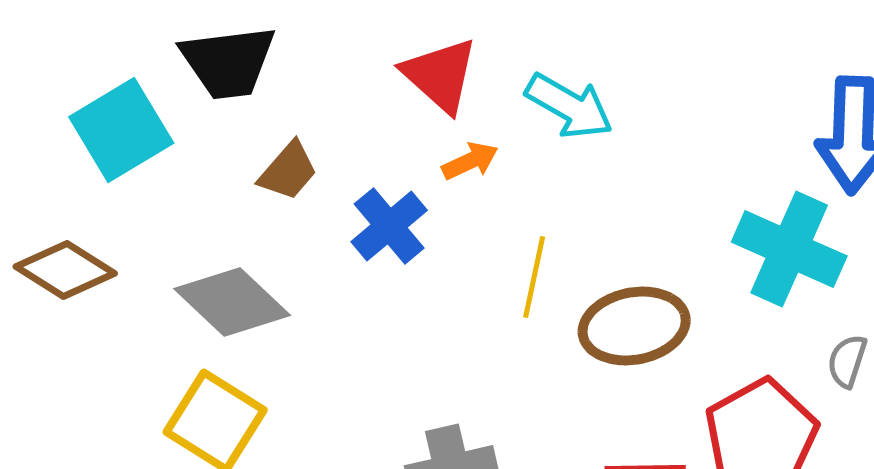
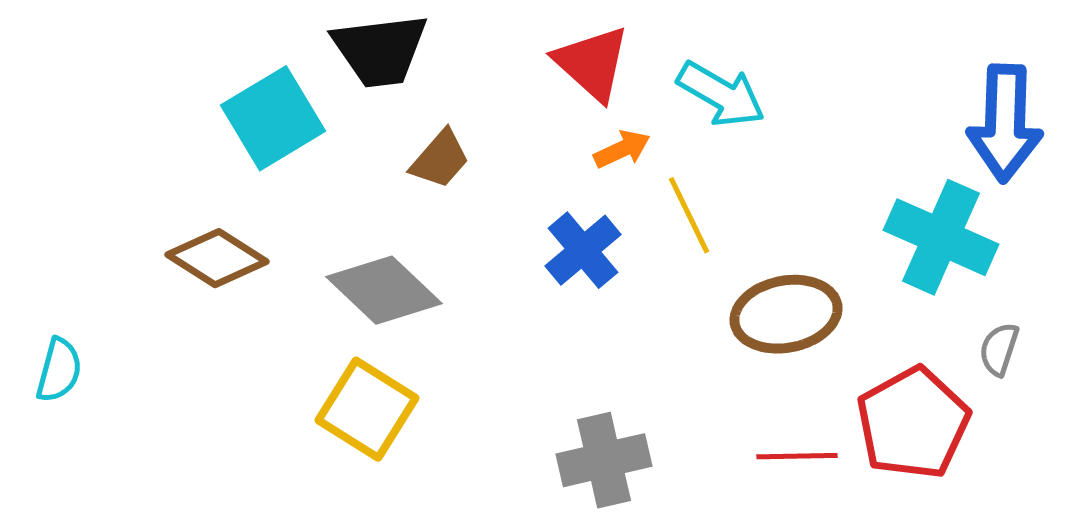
blue cross: (389, 226) -> (583, 250), moved
yellow line: (534, 277) -> (689, 215), moved, turned -38

